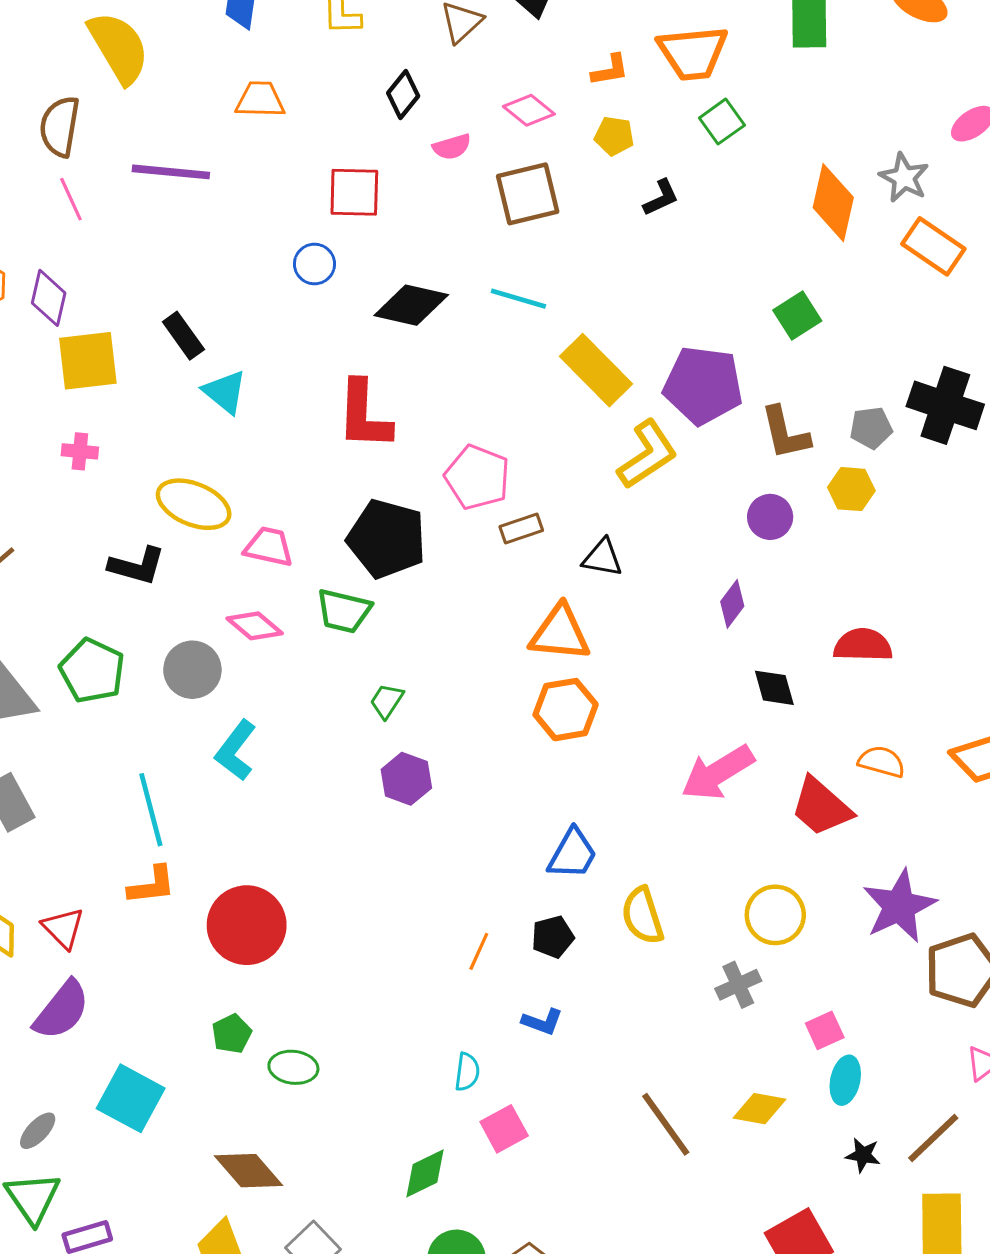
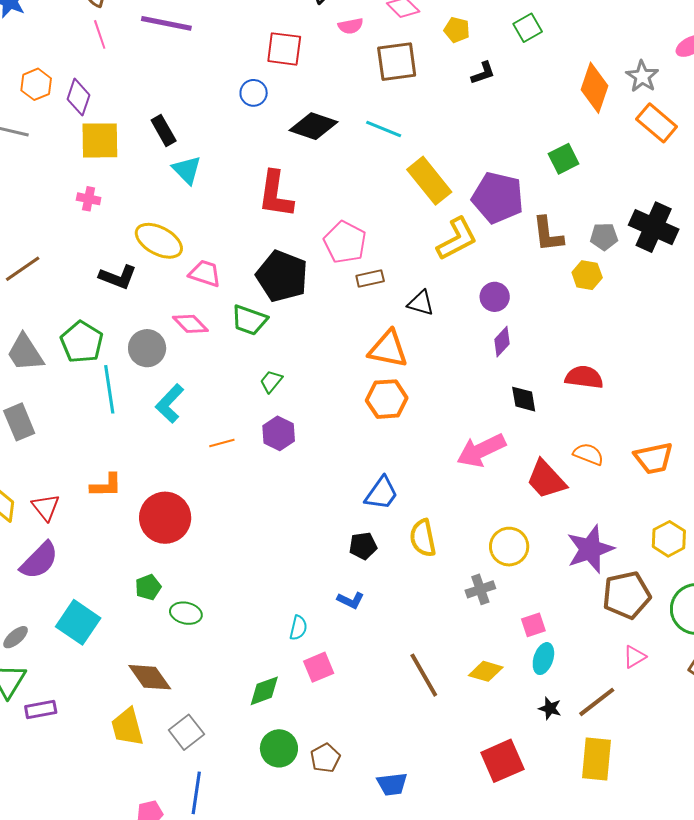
purple circle: (770, 517) -> (495, 297), moved
cyan line: (151, 810) -> (109, 389), moved
orange line: (479, 951) -> (222, 443), moved, turned 45

